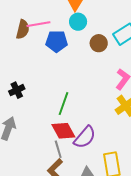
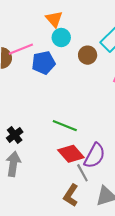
black cross: (17, 90) -> (15, 135), moved
green line: (64, 104) -> (65, 126), turned -75
gray line: (58, 149) -> (82, 173), moved

